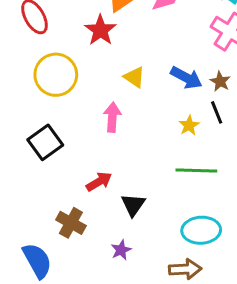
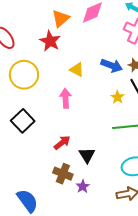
brown cross: (71, 223) -> (63, 174), moved

